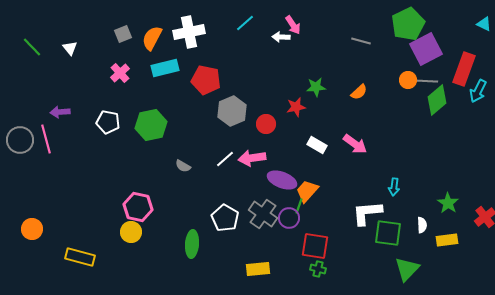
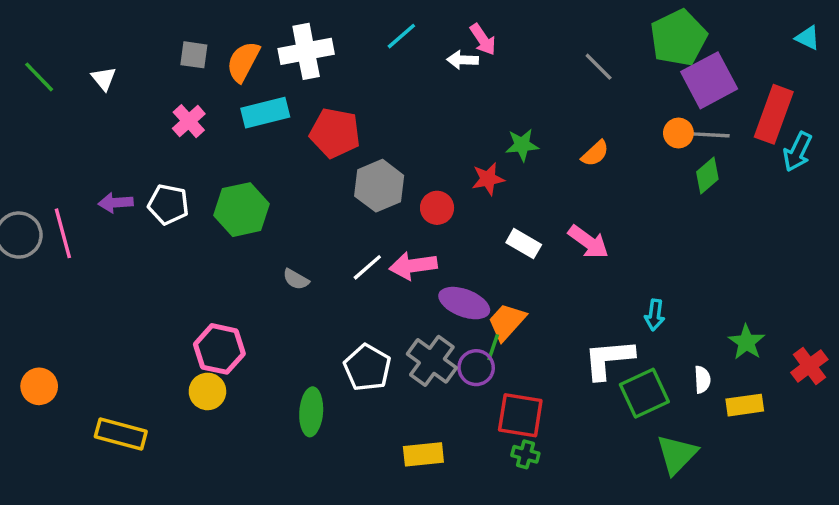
gray square: (123, 34) -> (194, 55), turned 30
gray line: (361, 41) -> (599, 67), turned 30
green diamond: (437, 100) -> (707, 176), moved, size x0.7
purple arrow: (60, 112) -> (116, 203), moved
green square: (388, 233) -> (644, 393), turned -32

